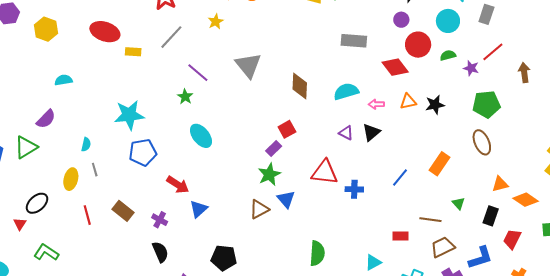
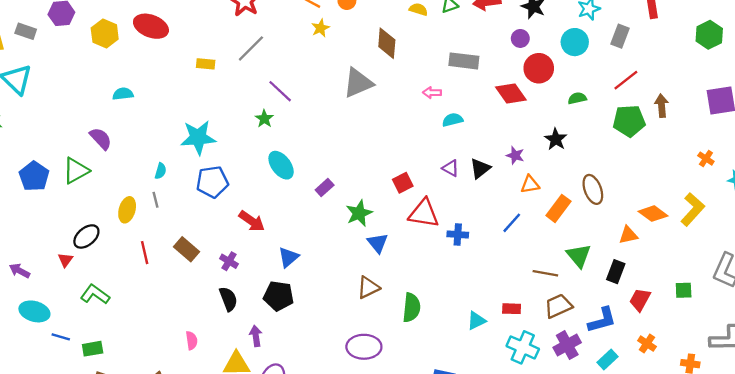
yellow star: (216, 22) -> (320, 28), moved
red ellipse: (105, 32) -> (151, 26), moved
green semicircle: (448, 55) -> (577, 98), moved
gray triangle: (248, 65) -> (358, 83), moved, turned 44
purple star: (471, 68) -> (515, 155), moved
brown diamond: (300, 86) -> (387, 43), moved
cyan semicircle: (346, 91) -> (453, 120), size x0.7
orange triangle: (408, 102) -> (530, 184), moved
pink arrow: (376, 104) -> (432, 93), moved
green pentagon: (486, 104) -> (629, 121), moved
black star: (435, 105) -> (556, 139), turned -30
purple semicircle: (46, 119) -> (101, 139), turned -90
red square: (287, 129) -> (403, 183), moved
brown ellipse: (482, 142) -> (593, 189), moved
cyan semicircle: (86, 145) -> (161, 171), moved
purple rectangle: (274, 148) -> (325, 188), moved
orange diamond: (526, 200) -> (653, 214), moved
green triangle: (458, 203) -> (579, 256), size x1.6
blue triangle: (199, 209) -> (289, 257), moved
brown triangle: (259, 209) -> (368, 288), moved
red rectangle: (401, 236) -> (512, 309), moved
black pentagon: (224, 258) -> (279, 296), moved

